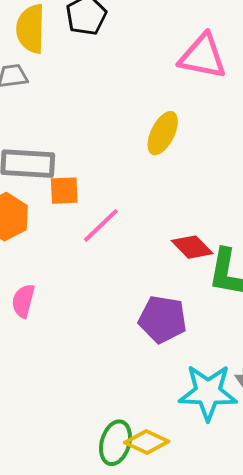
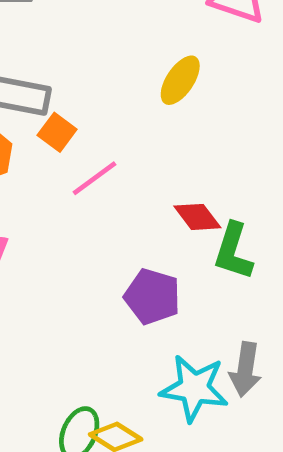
orange square: (64, 191) -> (57, 132), turned 32

